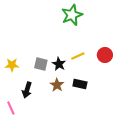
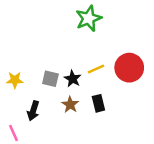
red circle: (105, 55) -> (129, 68), size x1.5
black rectangle: (80, 84) -> (98, 103), turned 64

